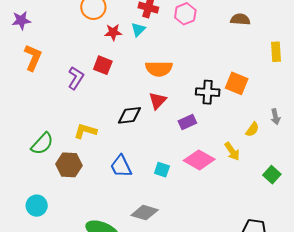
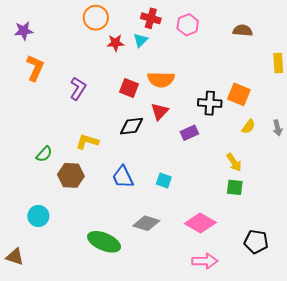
red square: (103, 65) -> (129, 88), moved
yellow semicircle: (252, 129) -> (248, 127), moved
green semicircle: (42, 144) -> (44, 154), size x0.7
pink diamond: (199, 160) -> (200, 223), moved
green square: (272, 175) -> (235, 187), moved, turned -36

